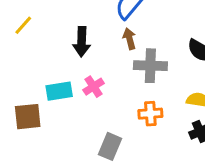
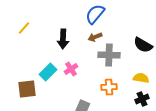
brown arrow: (129, 39) -> (95, 37), turned -96
cyan rectangle: (59, 91) -> (48, 72), turned -36

